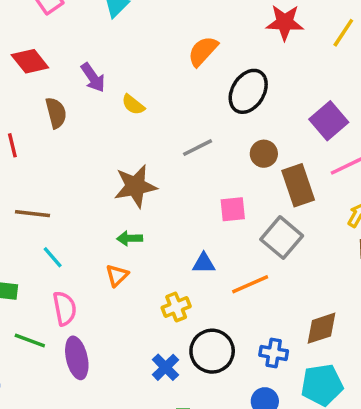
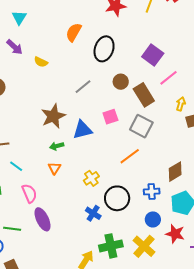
purple arrow: (93, 78) -> (15, 47), moved
yellow semicircle: (133, 105) -> (41, 62), moved
blue triangle: (204, 263) -> (82, 130), moved, size x1.5
green line: (30, 340) -> (12, 229), moved

